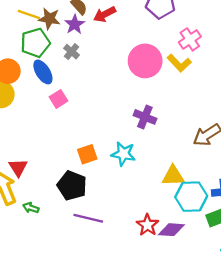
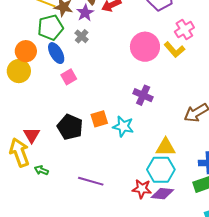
orange square: (87, 154) -> (99, 119), moved
black pentagon: (72, 186) -> (70, 127), moved
cyan hexagon: (191, 197) -> (161, 170), moved
red star: (147, 225) -> (142, 189), turned -30

